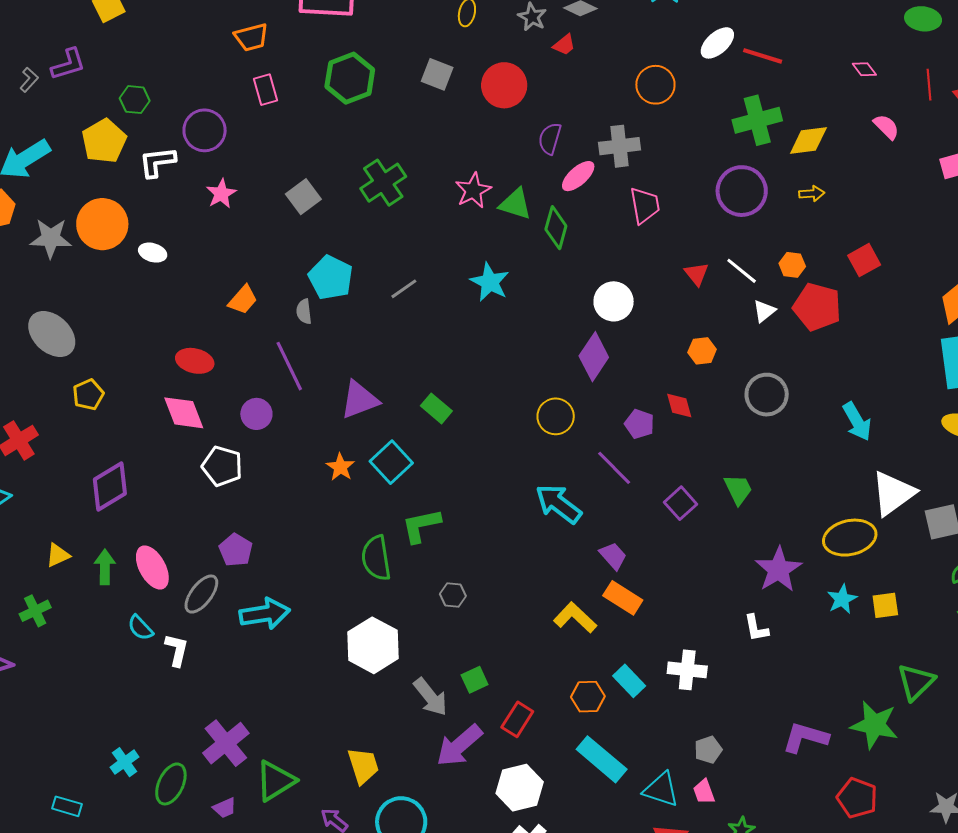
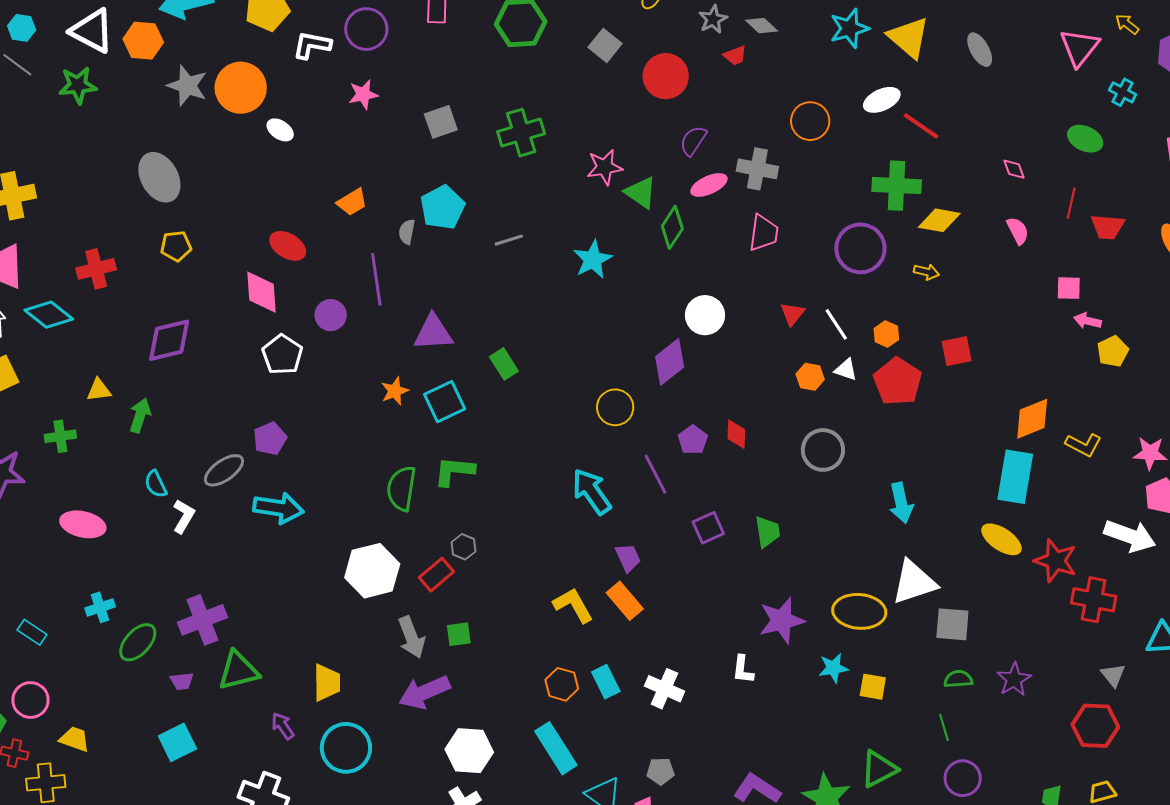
white triangle: (764, 311) -> (846, 370), turned 40
orange hexagon: (702, 351) -> (810, 377), moved
pink ellipse: (152, 567) -> (83, 524), moved, turned -66
red rectangle: (517, 719) -> (436, 575), moved

